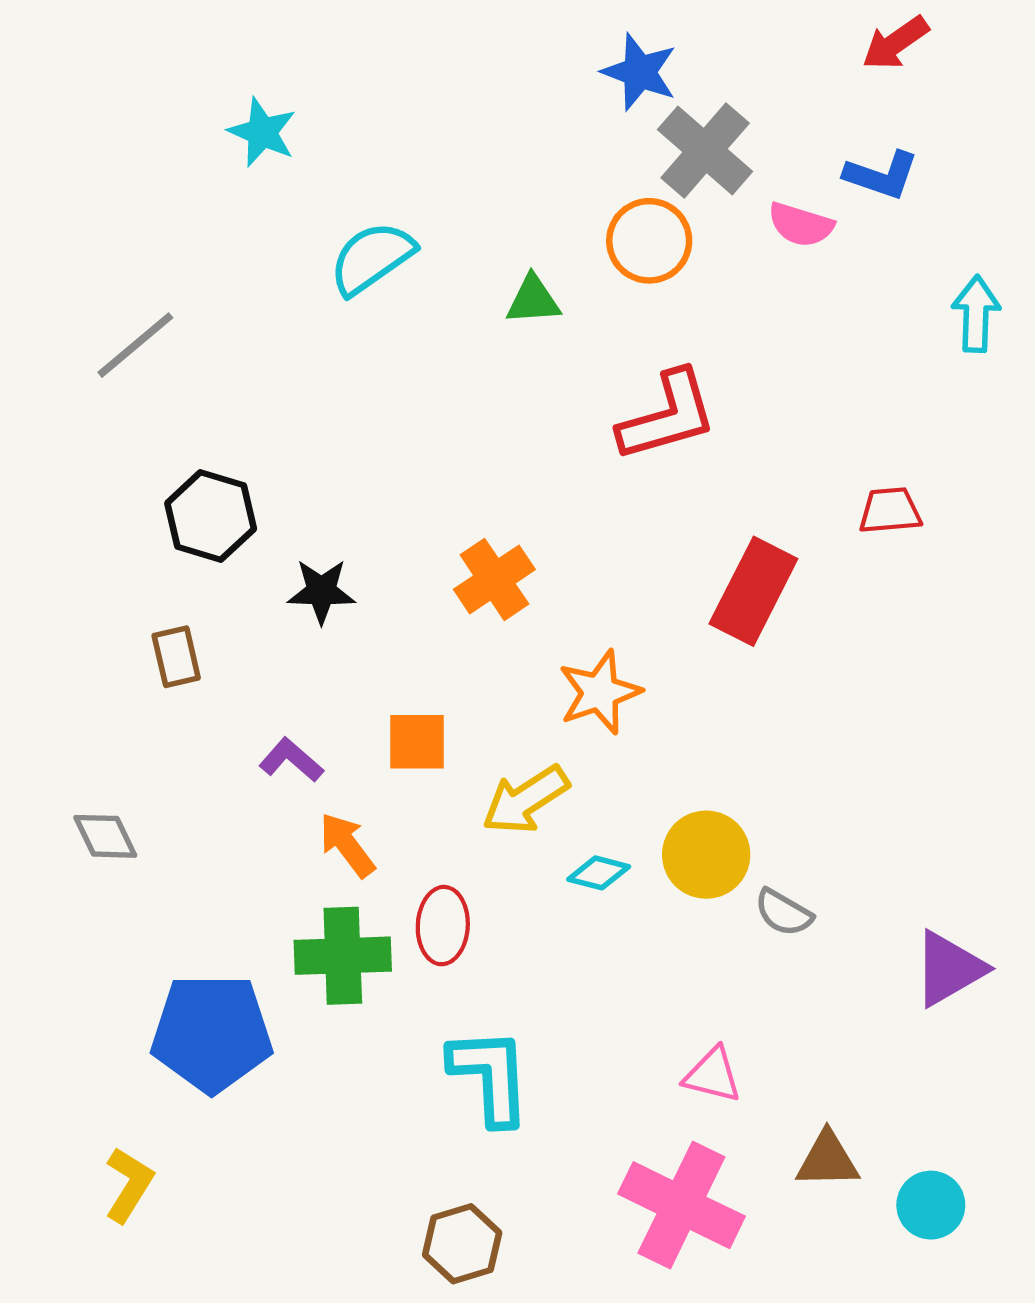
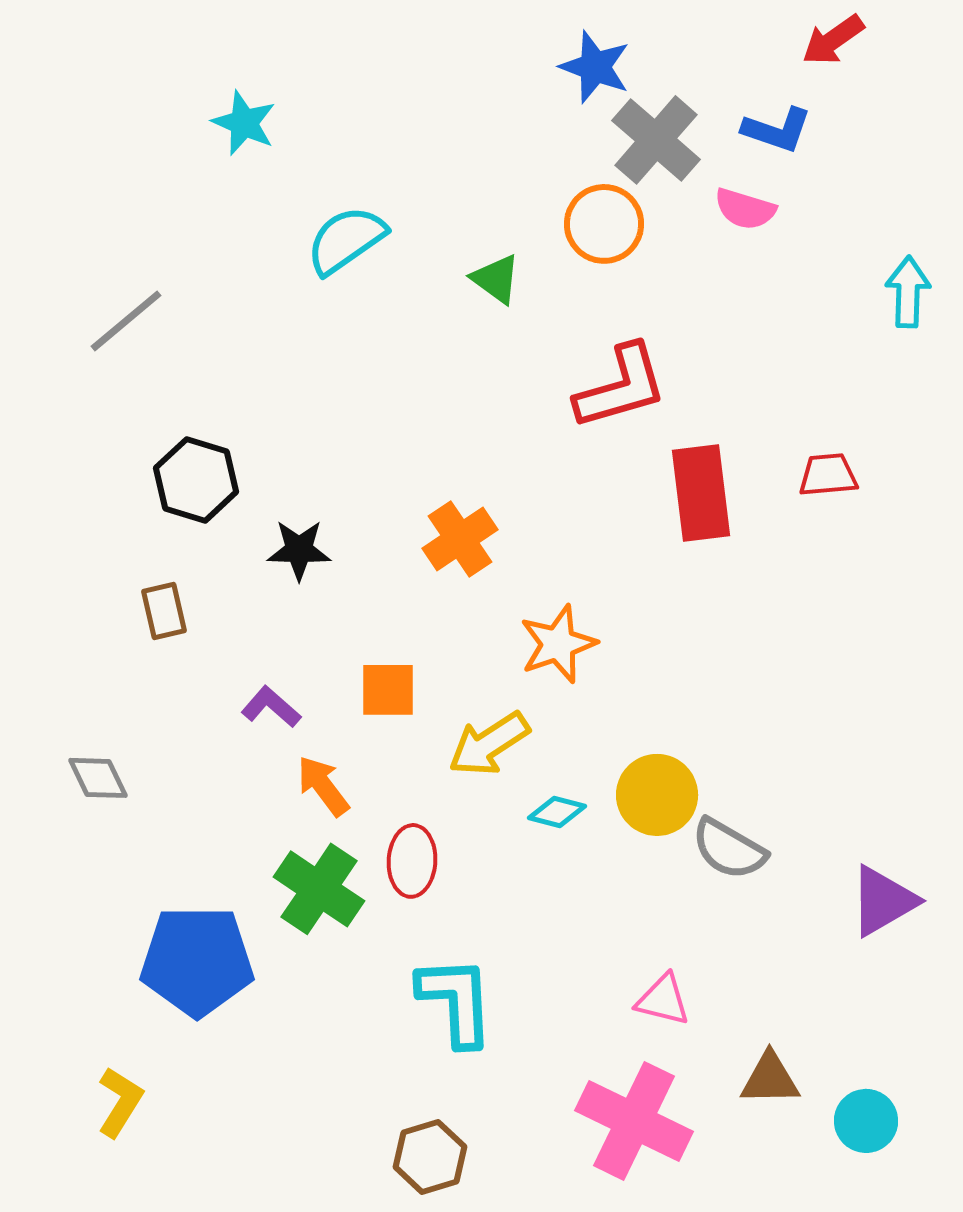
blue L-shape: (881, 175) -> (777, 130), moved
green triangle: (533, 300) -> (496, 279), turned 40
red rectangle: (753, 591) -> (701, 493), moved, turned -34
gray semicircle: (784, 913) -> (729, 849), size x1.4
green cross: (343, 956) -> (319, 889), turned 36

